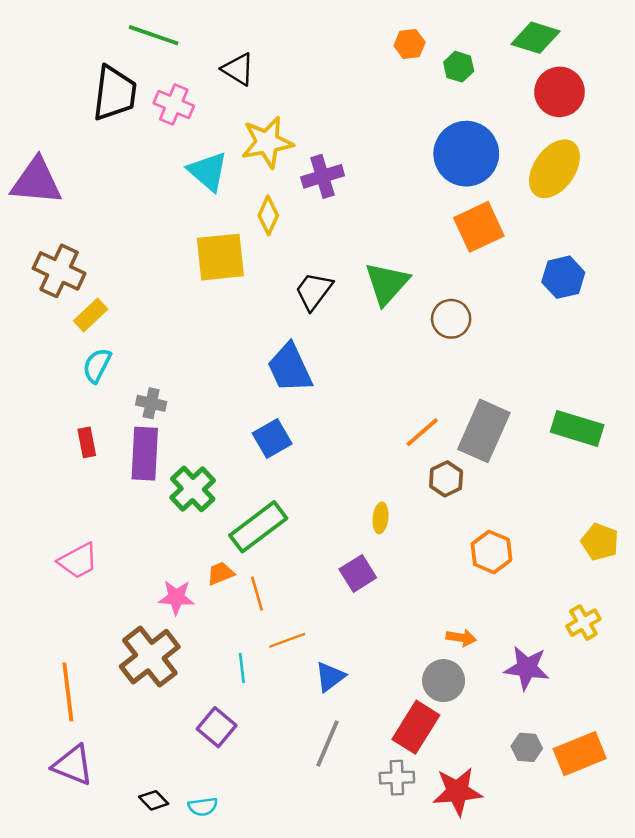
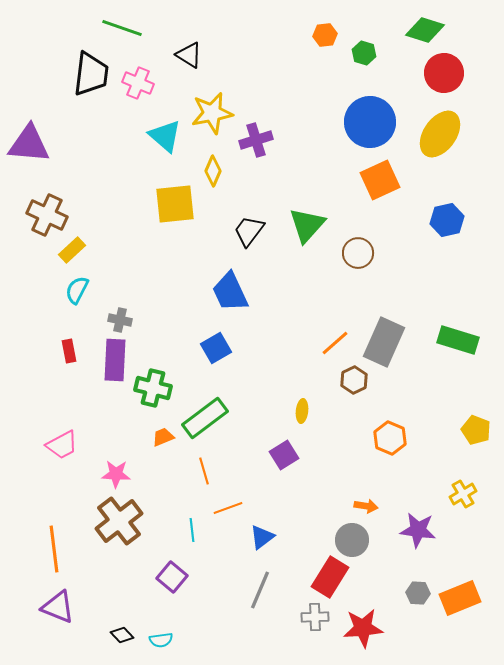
green cross: (193, 489) -> (153, 388), turned -33
orange trapezoid: (220, 573) -> (163, 437), moved
pink star: (176, 597) -> (116, 474), moved

